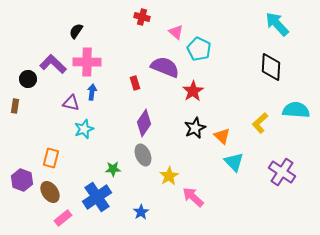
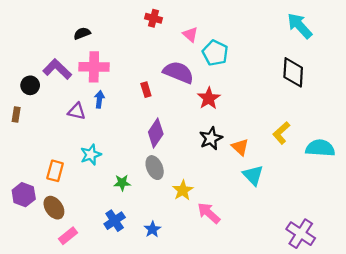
black semicircle: (76, 31) -> (82, 33), turned 35
cyan semicircle: (296, 110) -> (320, 148), moved
cyan star: (84, 129) -> (91, 155), moved
purple cross: (282, 172) -> (301, 234), moved
blue cross: (97, 197) -> (115, 221), moved, size x0.7

